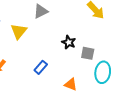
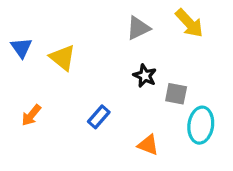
gray triangle: (41, 11) -> (138, 28), moved
yellow triangle: (19, 31) -> (63, 58), turned -30

